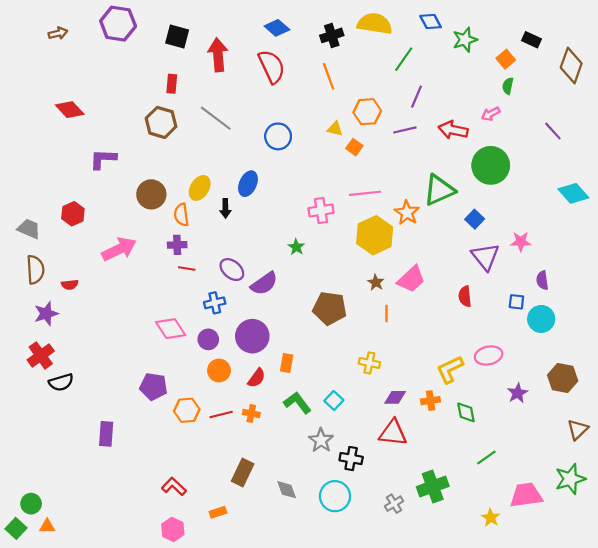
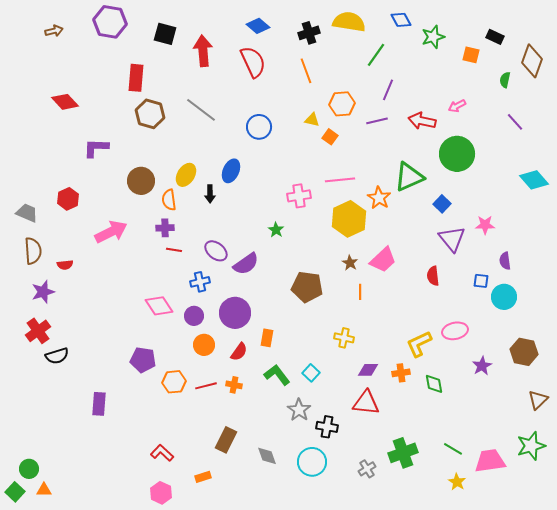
orange square: (506, 59) -> (471, 55), turned -36
red rectangle: (172, 84) -> (136, 78), moved, size x1.5
green semicircle: (508, 86) -> (505, 80), moved
green line: (486, 457) -> (453, 449), moved, turned 66

